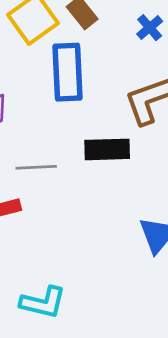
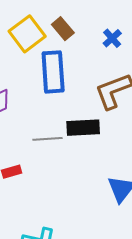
gray line: (36, 167) -> (47, 139), moved

